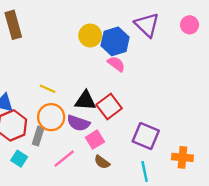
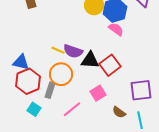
purple semicircle: (78, 123) -> (73, 51), moved
purple square: (146, 136) -> (141, 90), turned -30
brown semicircle: (102, 162) -> (119, 112), moved

